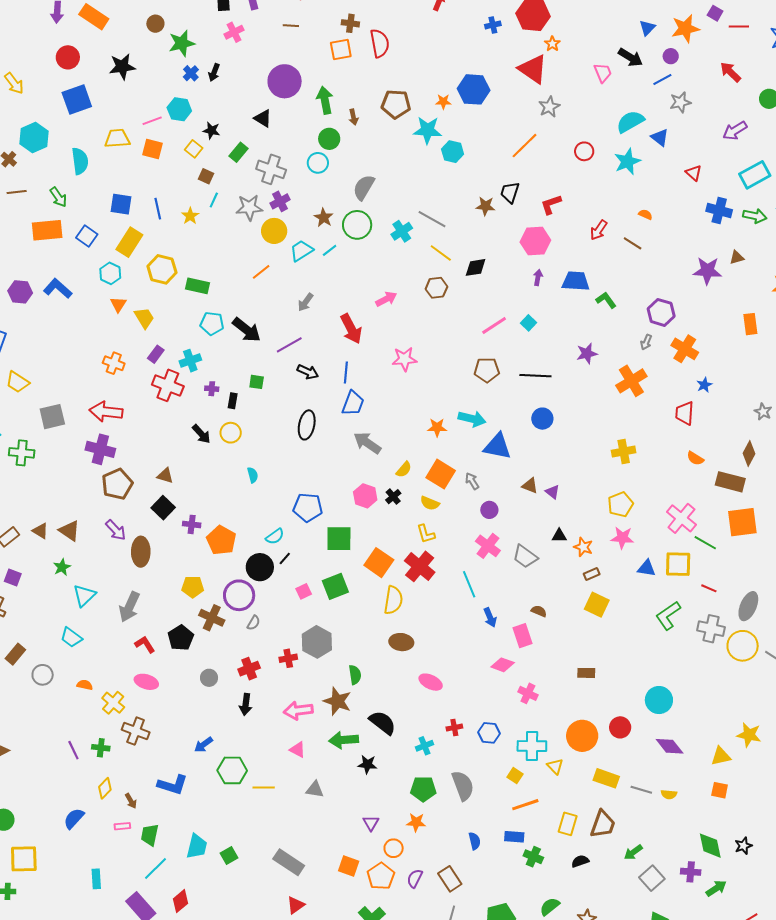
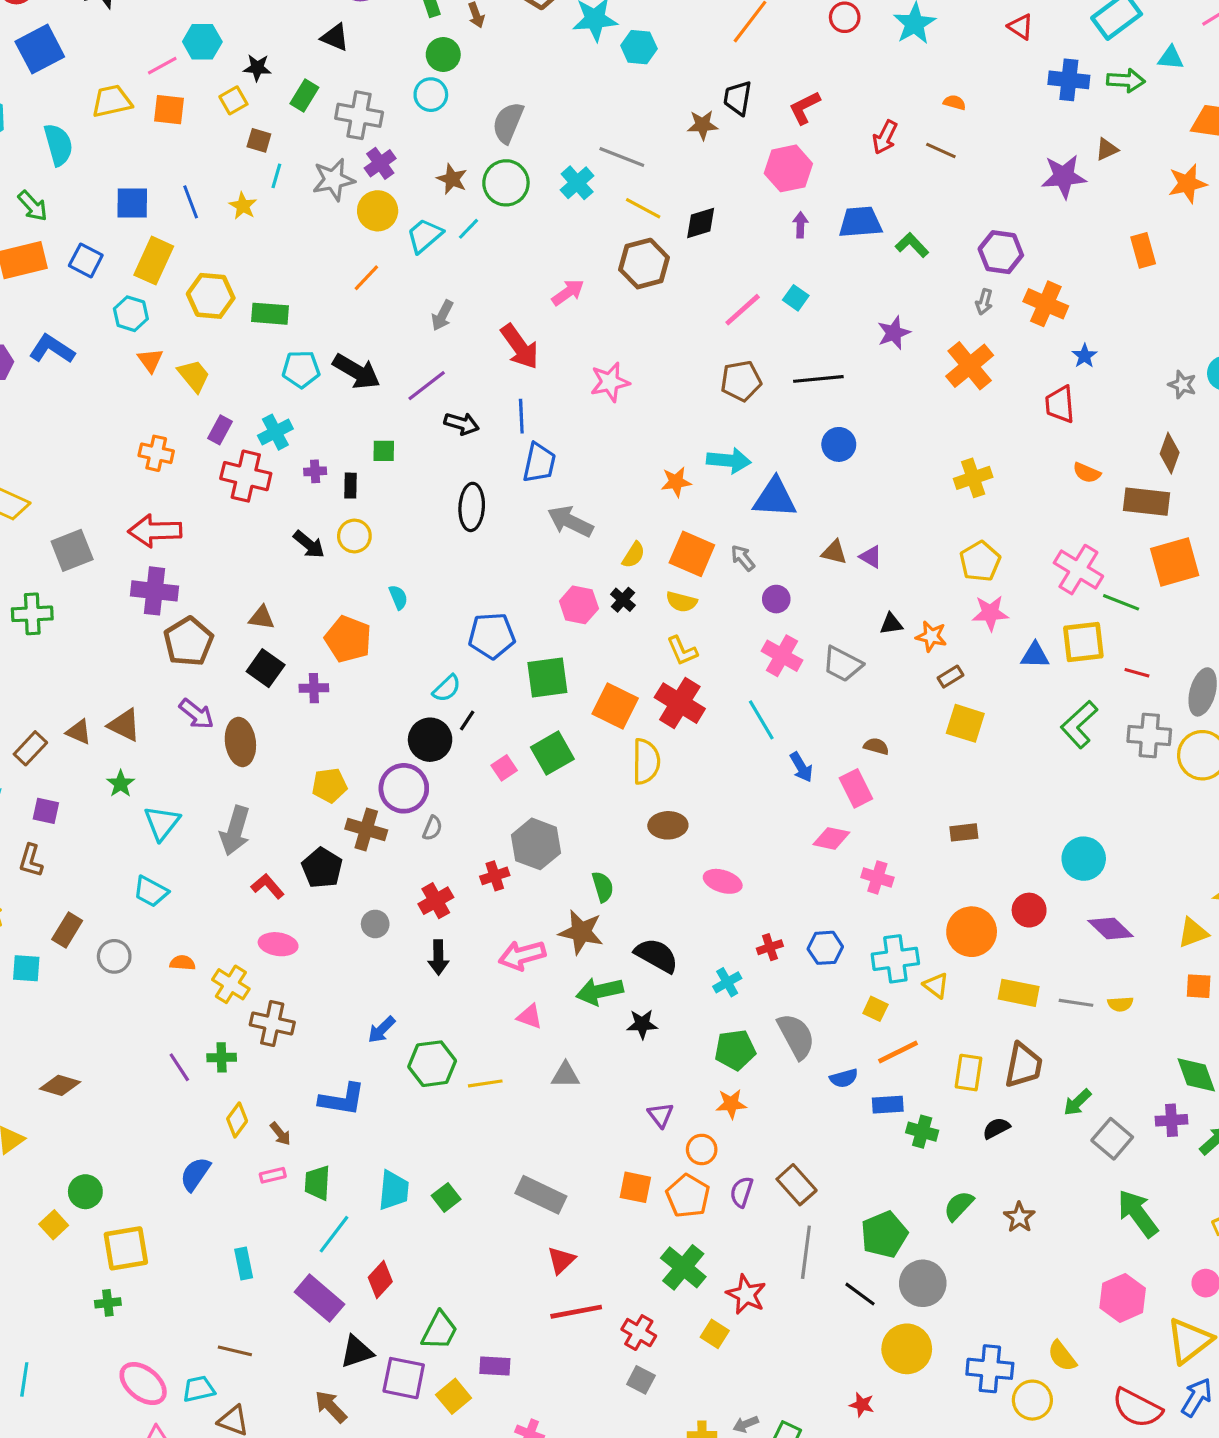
yellow square: (194, 149) -> (233, 100), turned 30
brown hexagon: (436, 288) -> (644, 264), size x1.4
orange pentagon: (221, 540) -> (348, 639), moved
blue semicircle: (475, 841) -> (844, 1078), moved, turned 96

